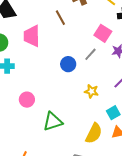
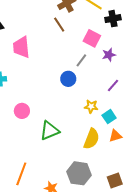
brown line: (60, 18) -> (59, 25), moved
blue circle: (68, 64) -> (68, 79), moved
yellow star: (91, 91) -> (91, 106), moved

